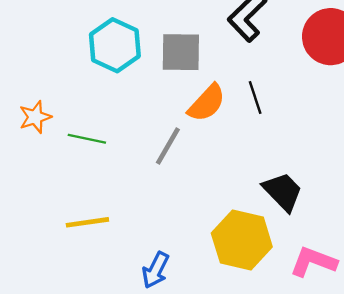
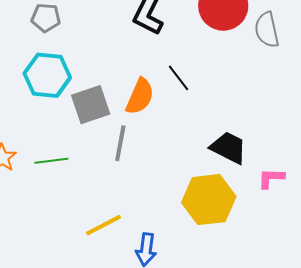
gray square: (181, 52) -> (91, 105), moved
yellow line: (87, 222) -> (103, 225), moved
pink L-shape: (313, 262) -> (271, 178), moved, size x0.7

